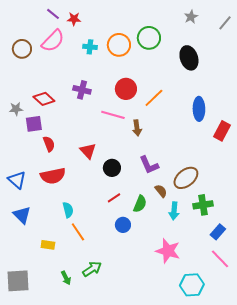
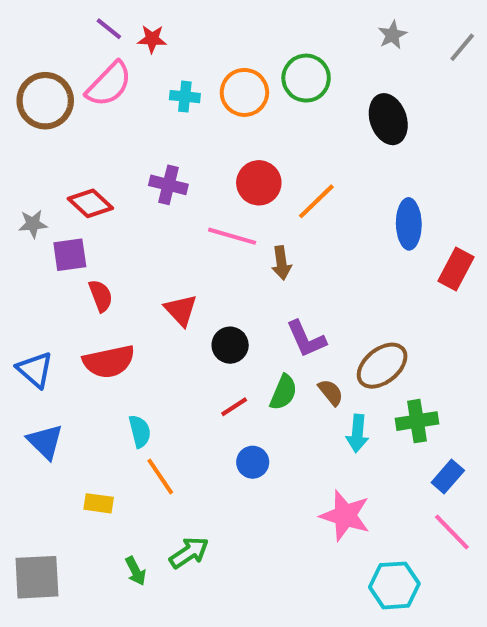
brown circle: (22, 49) -> (45, 101), size x1.4
green semicircle: (140, 204) -> (283, 392), moved

